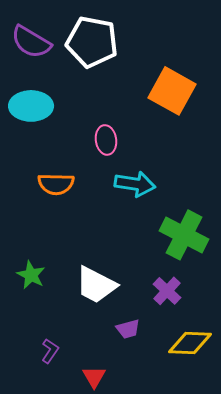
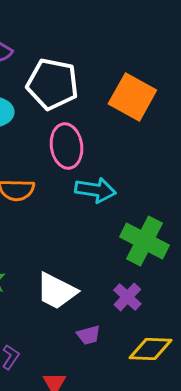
white pentagon: (92, 42) -> (52, 84), moved
pink ellipse: (106, 140) -> (66, 146), size x1.5

